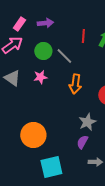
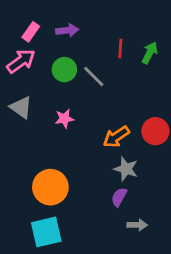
pink star: (40, 77) -> (64, 119), moved
orange arrow: (75, 84) -> (116, 137), moved, turned 48
gray star: (87, 122) -> (126, 169), turned -30
cyan square: (51, 167) -> (46, 232), moved

